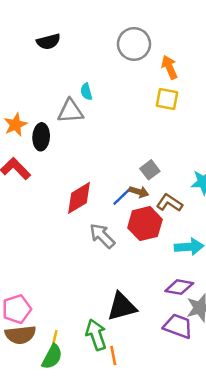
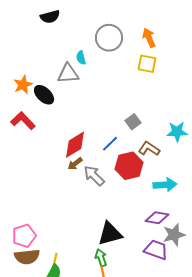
gray circle: (134, 44) -> (109, 38), moved
black ellipse: (41, 137) -> (44, 95), turned -50
brown arrow: (139, 192) -> (75, 164), moved, turned 126
green arrow: (96, 335) -> (101, 258), moved, size x0.7

